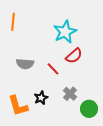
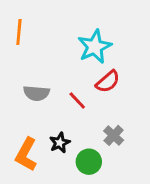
gray cross: (70, 94) -> (114, 135), moved
orange L-shape: (18, 106) -> (26, 154), turned 45
green circle: (89, 109) -> (89, 162), moved

